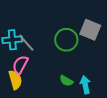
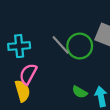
gray line: (26, 43) -> (61, 45), moved

